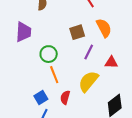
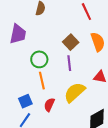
brown square: (77, 32) -> (71, 42), turned -35
purple line: (89, 52) -> (69, 63), moved, turned -42

